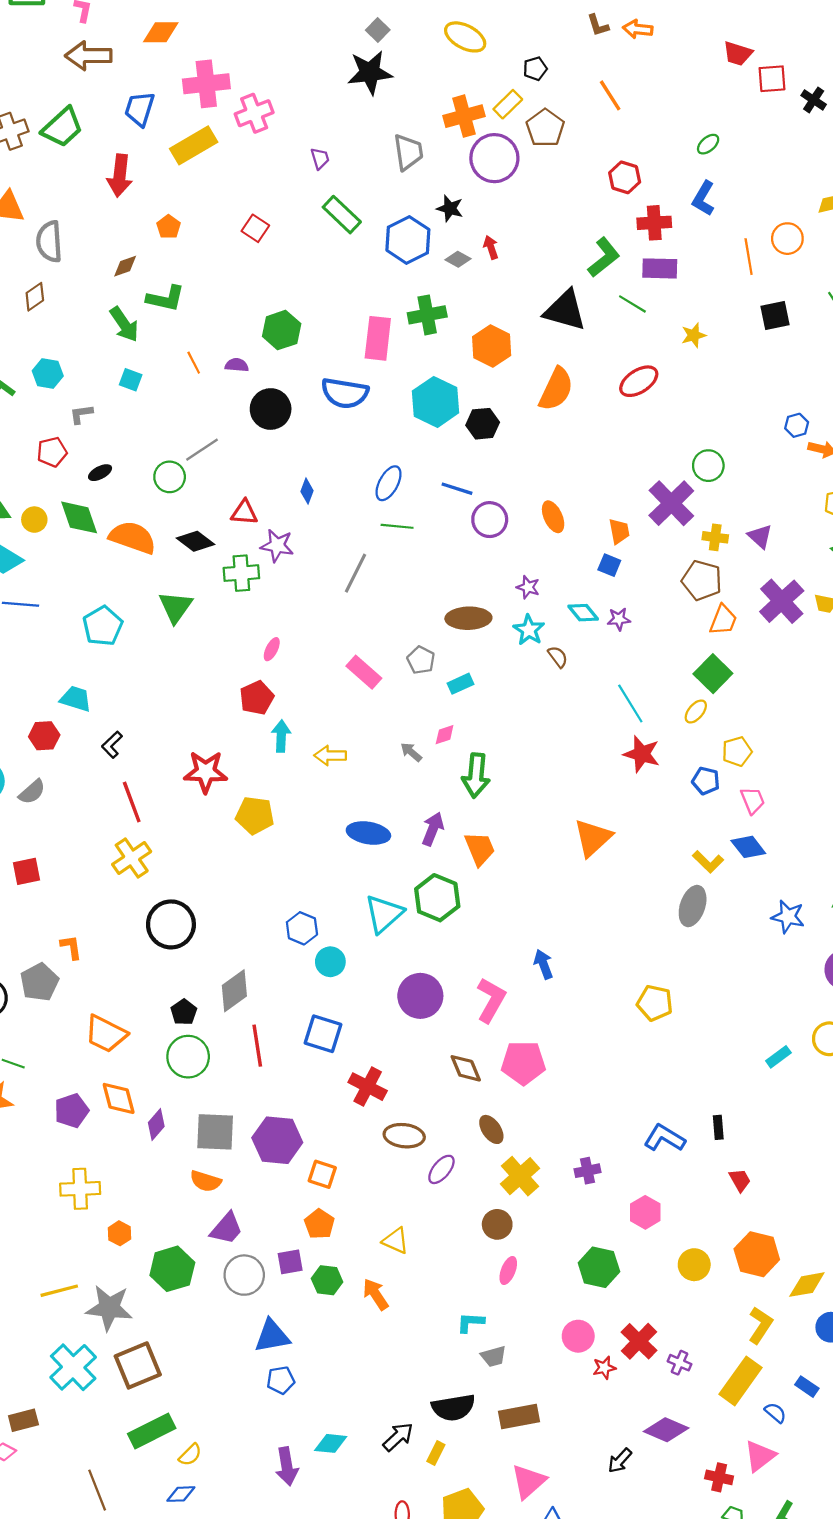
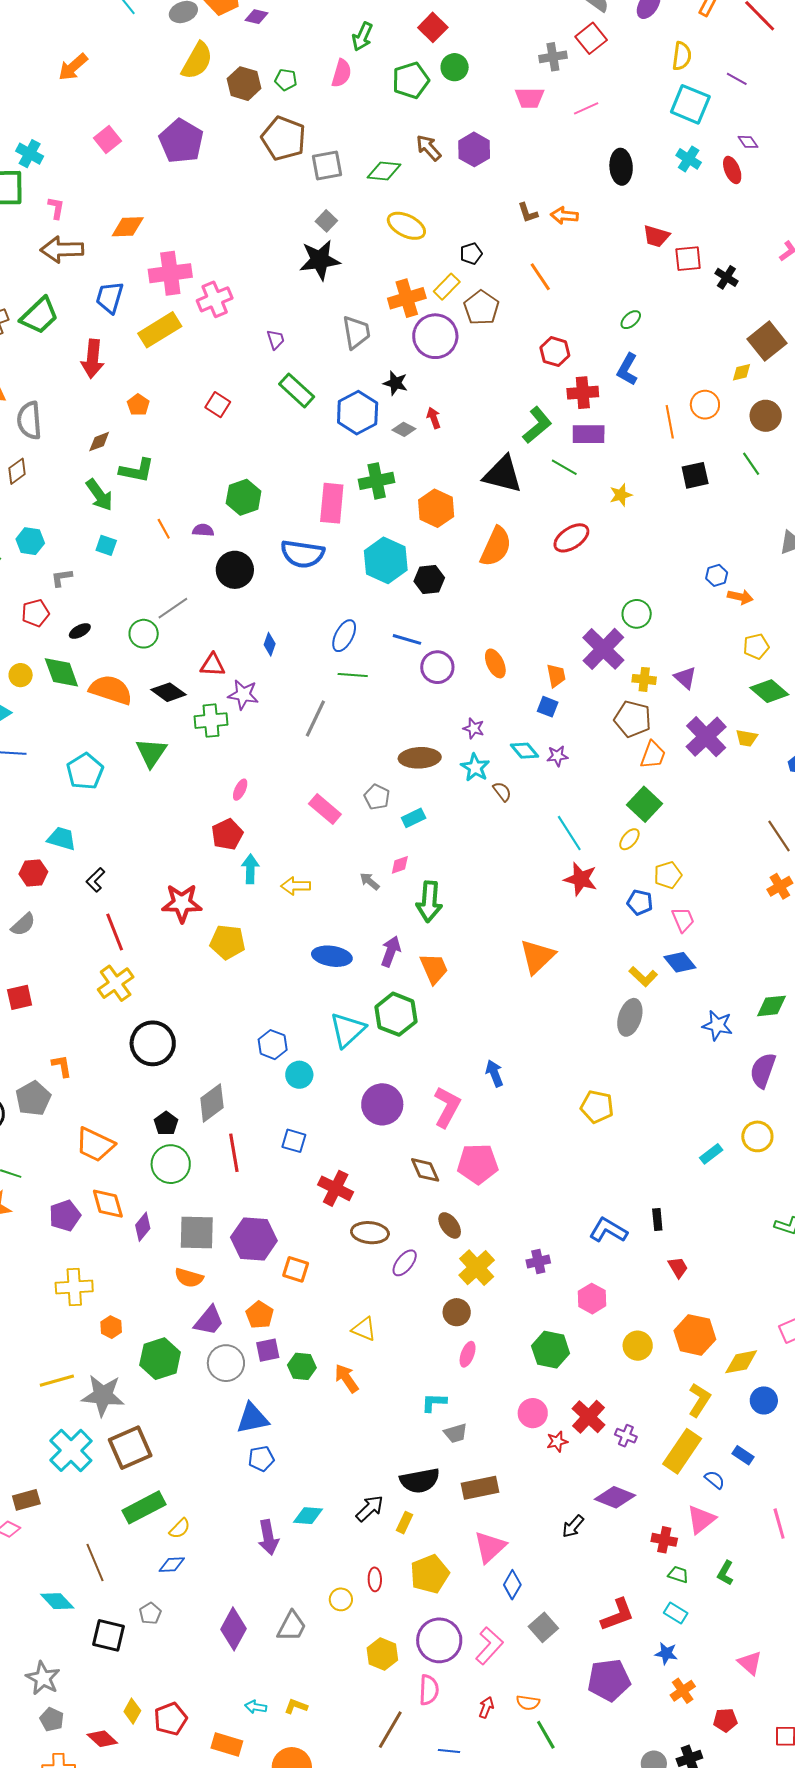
blue square: (323, 1034) -> (294, 1141), size x0.7
orange pentagon: (319, 1224) -> (260, 1315), moved

